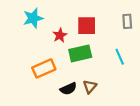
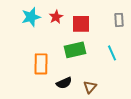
red star: (60, 35) -> (56, 17), moved
orange rectangle: (44, 68) -> (41, 64), turned -65
brown triangle: (90, 87) -> (90, 87), moved

